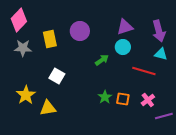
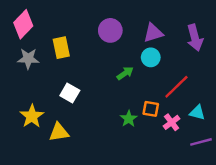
purple circle: (80, 31) -> (110, 30), moved
cyan triangle: (161, 54) -> (197, 113), moved
red line: (144, 71) -> (176, 87), turned -60
orange square: (123, 99) -> (151, 109), moved
pink cross: (148, 100) -> (172, 122), moved

